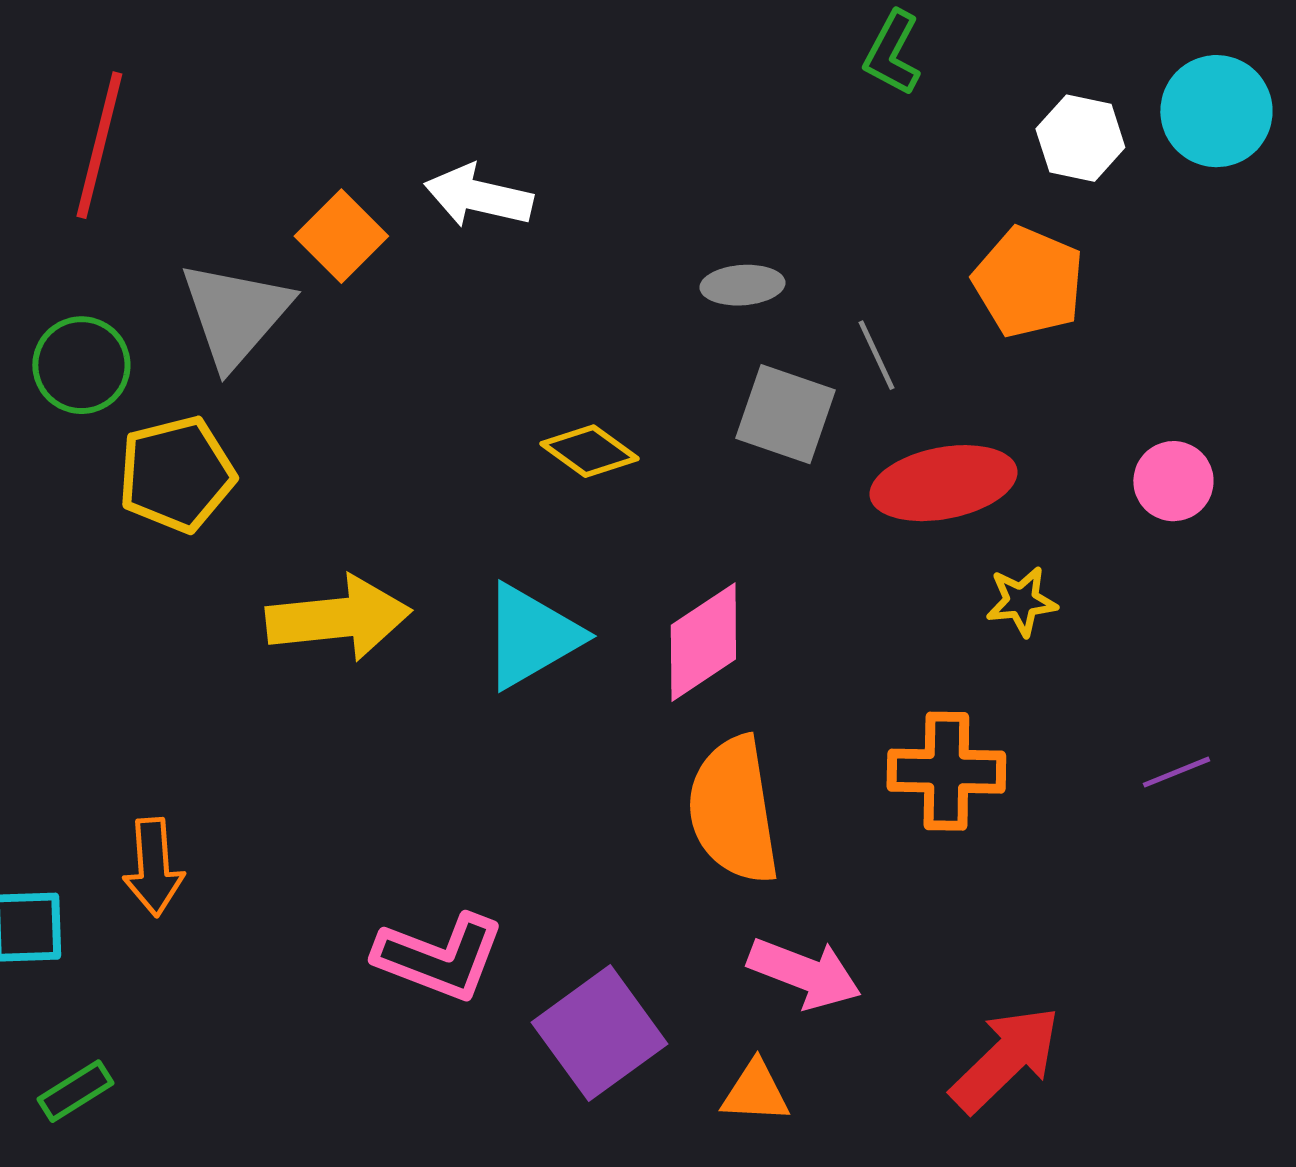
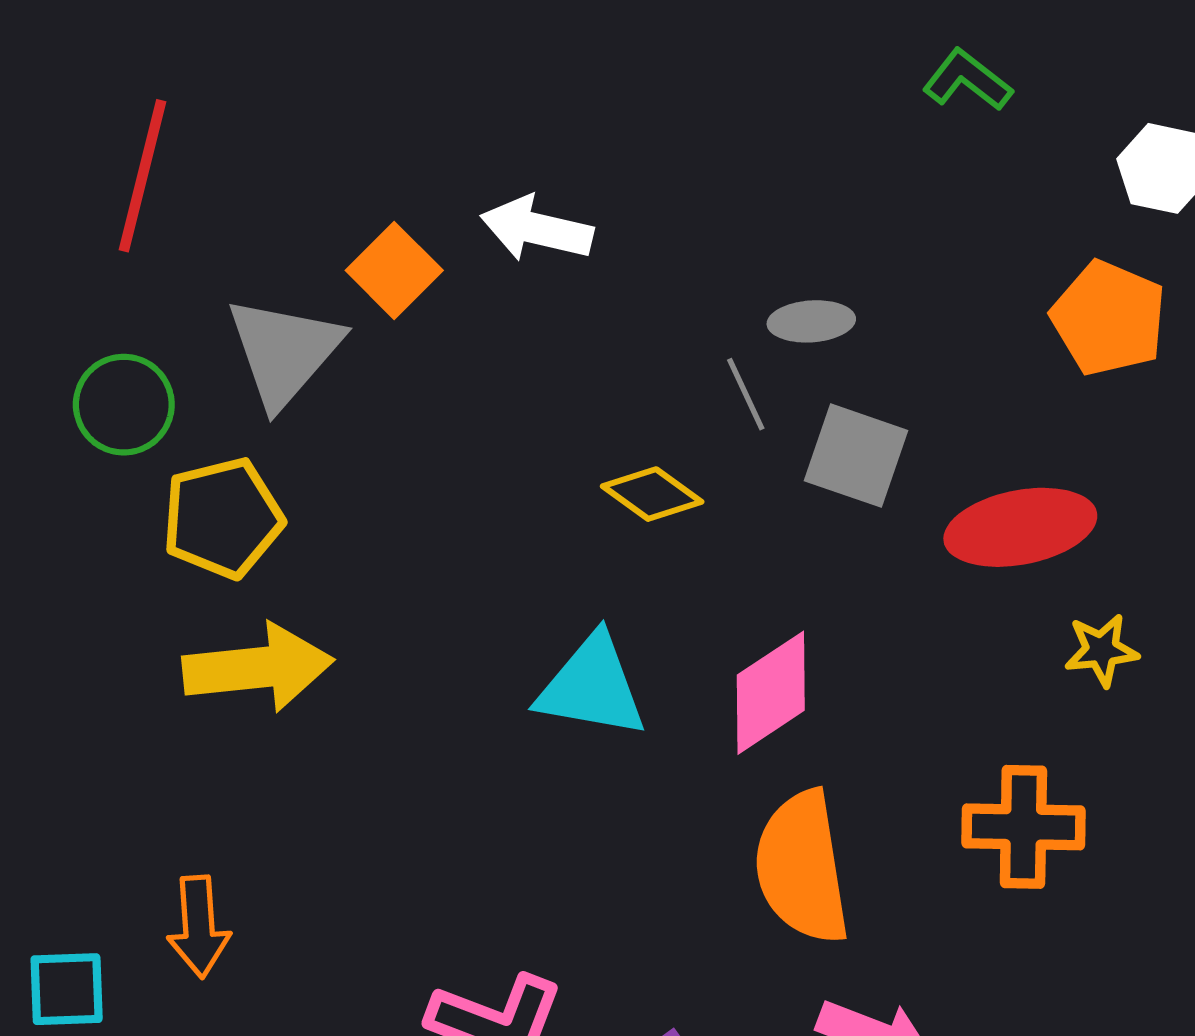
green L-shape: (892, 53) -> (967, 80), turned 100
gray line: (876, 355) -> (746, 394), moved
yellow arrow: (338, 618) -> (258, 668), moved
cyan triangle: (531, 636) -> (592, 686), turned 40

